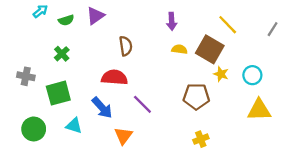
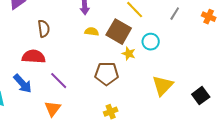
cyan circle: (252, 75) -> (151, 42), moved
yellow triangle: (259, 110) -> (163, 86), turned -45
orange triangle: (123, 136) -> (53, 109), moved

